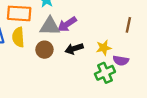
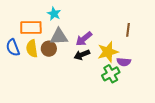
purple arrow: (67, 24) -> (84, 39), moved
yellow star: (104, 48) -> (108, 52), size x1.5
brown circle: (44, 50) -> (49, 49), moved

